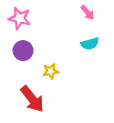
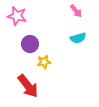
purple circle: (23, 51) -> (30, 44), moved

